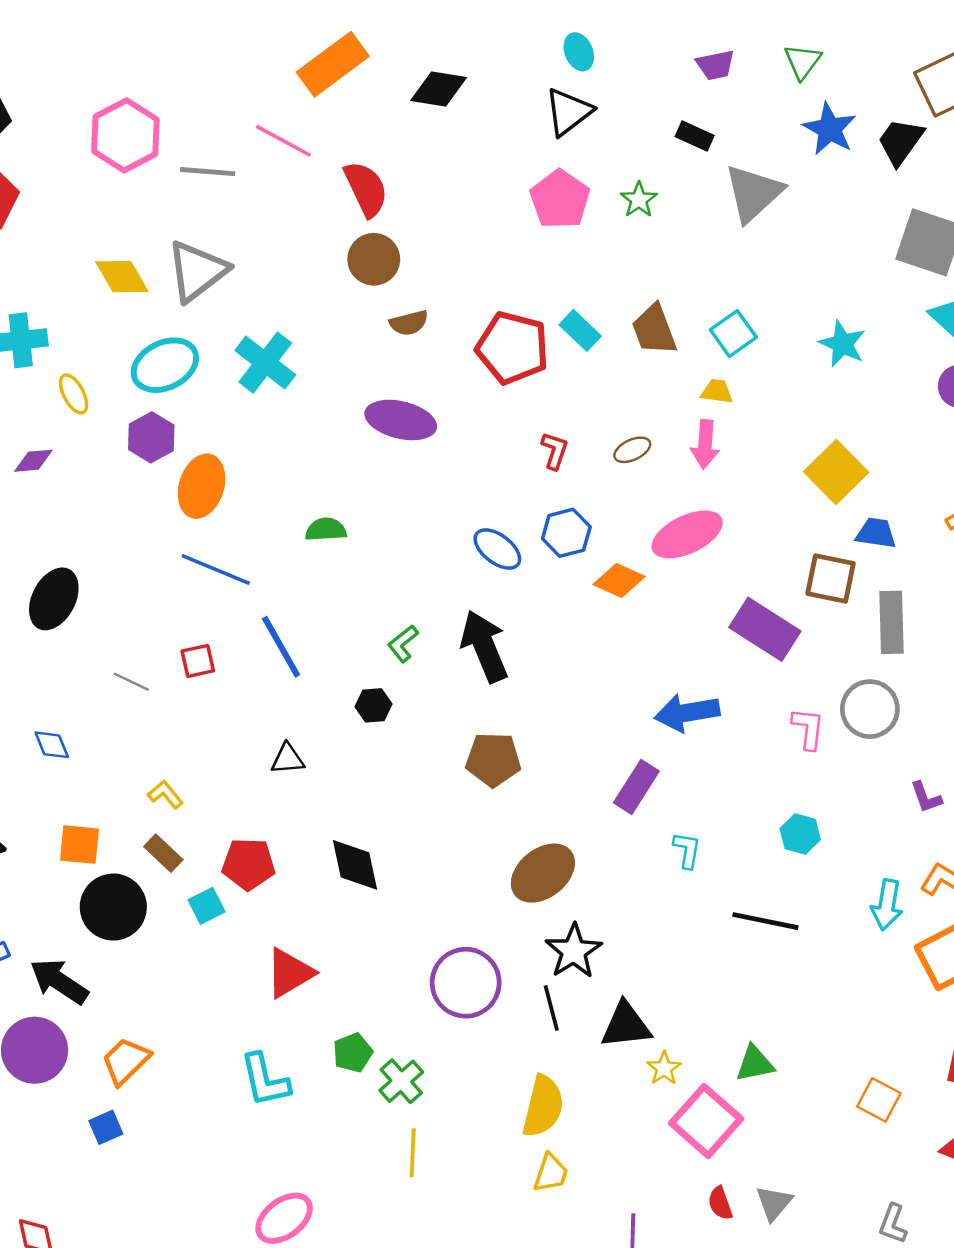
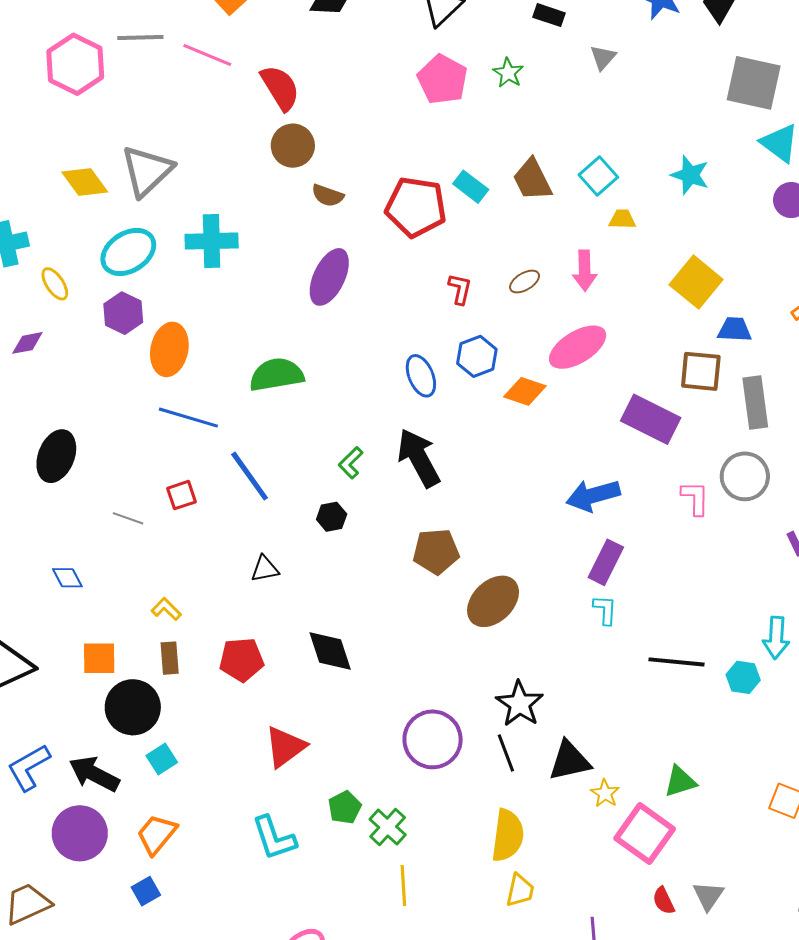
gray line: (208, 172) -> (140, 38), moved
gray triangle: (754, 193) -> (603, 57), size x0.5
brown semicircle: (409, 323) -> (328, 195), turned 40
cyan cross: (265, 363) -> (212, 241), turned -33
yellow trapezoid: (717, 391) -> (622, 219), moved
purple ellipse: (401, 420) -> (329, 277), turned -72
green semicircle: (326, 530) -> (277, 375), size x1.6
blue ellipse: (497, 549) -> (421, 376), turned 36
purple rectangle: (636, 787) -> (606, 562), moved
cyan hexagon: (800, 834) -> (743, 677), moved
brown rectangle: (163, 853) -> (170, 658), turned 48
brown ellipse: (543, 873) -> (493, 601), moved
cyan square: (207, 906) -> (162, 759), moved

